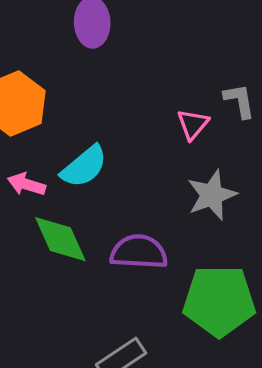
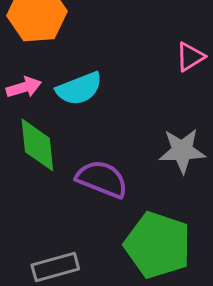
pink triangle: (193, 124) -> (190, 57), moved
pink arrow: (26, 184) -> (24, 87), turned 128

